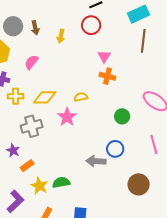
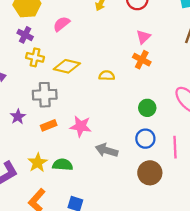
pink star: (67, 117) -> (81, 126), moved, turned 30
blue circle: (115, 149) -> (145, 139), moved
orange rectangle: (27, 166) -> (49, 125), moved
brown circle: (139, 184) -> (150, 173), moved

